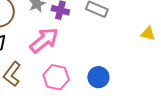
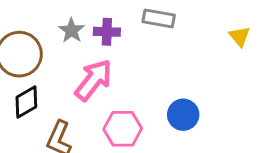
yellow triangle: (148, 34) -> (239, 36), turned 49

